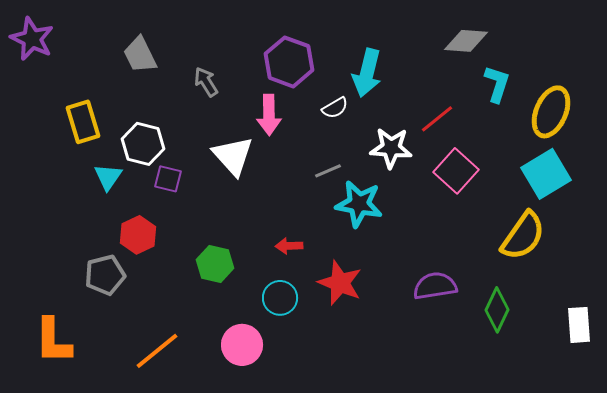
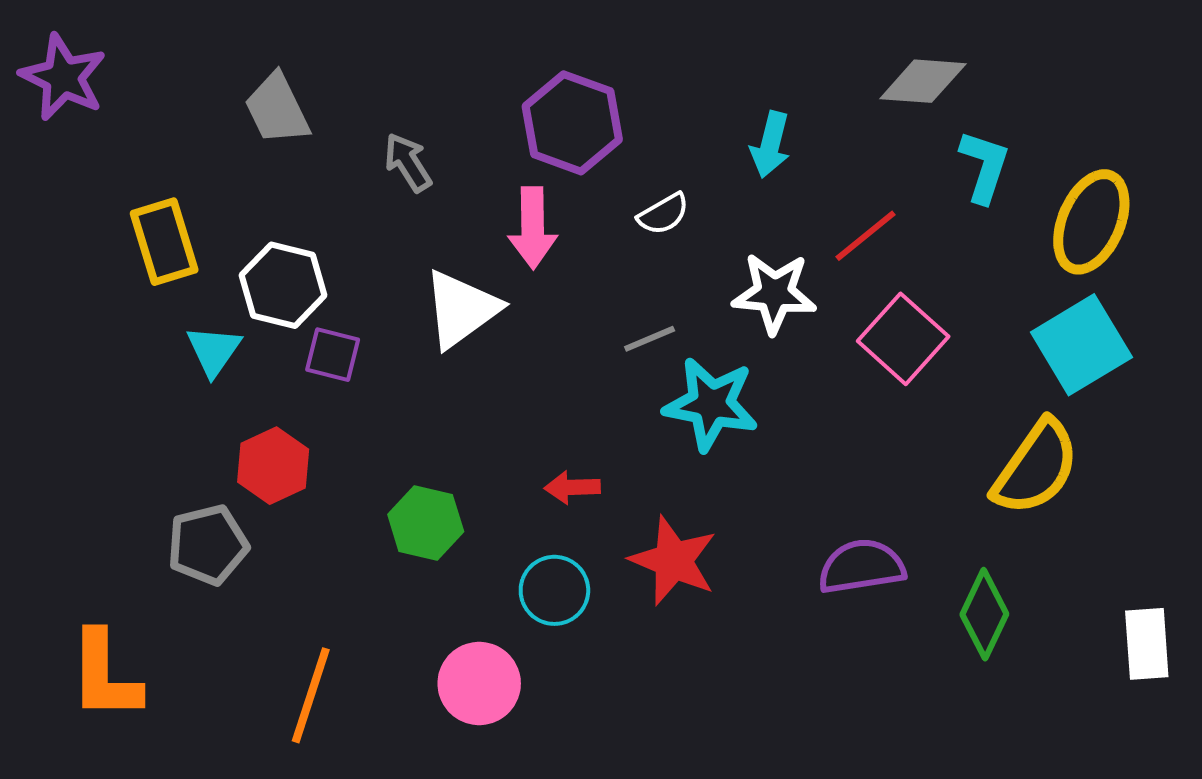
cyan arrow: (367, 73) -> (770, 145), moved, size x0.7
white triangle: (233, 156) -> (461, 309), turned 36
orange line: (157, 351) -> (311, 695), turned -33

